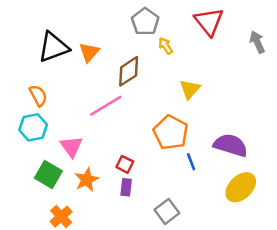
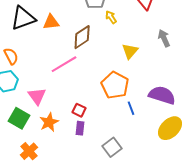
gray arrow: (257, 42) -> (164, 38), moved
orange triangle: (89, 52) -> (51, 22), turned 42

